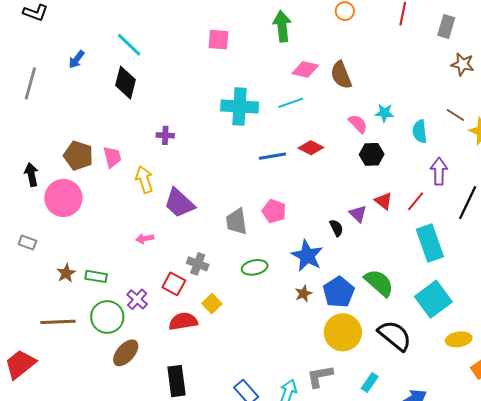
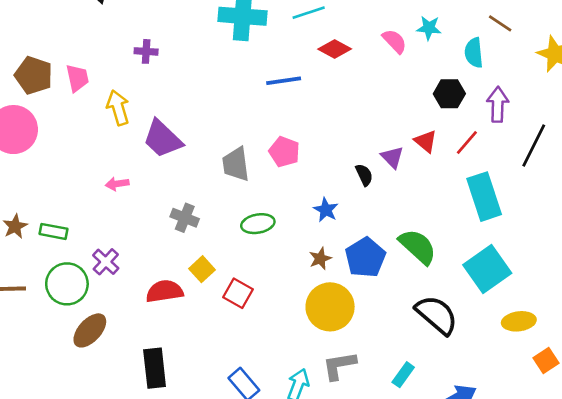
brown line: (455, 115) -> (500, 23), moved
red diamond: (311, 148) -> (335, 49), moved
black hexagon: (372, 154) -> (449, 94), moved
blue star: (307, 256) -> (326, 210), size x0.6
red square: (174, 284) -> (238, 293), moved
yellow circle: (343, 332) -> (330, 307), moved

